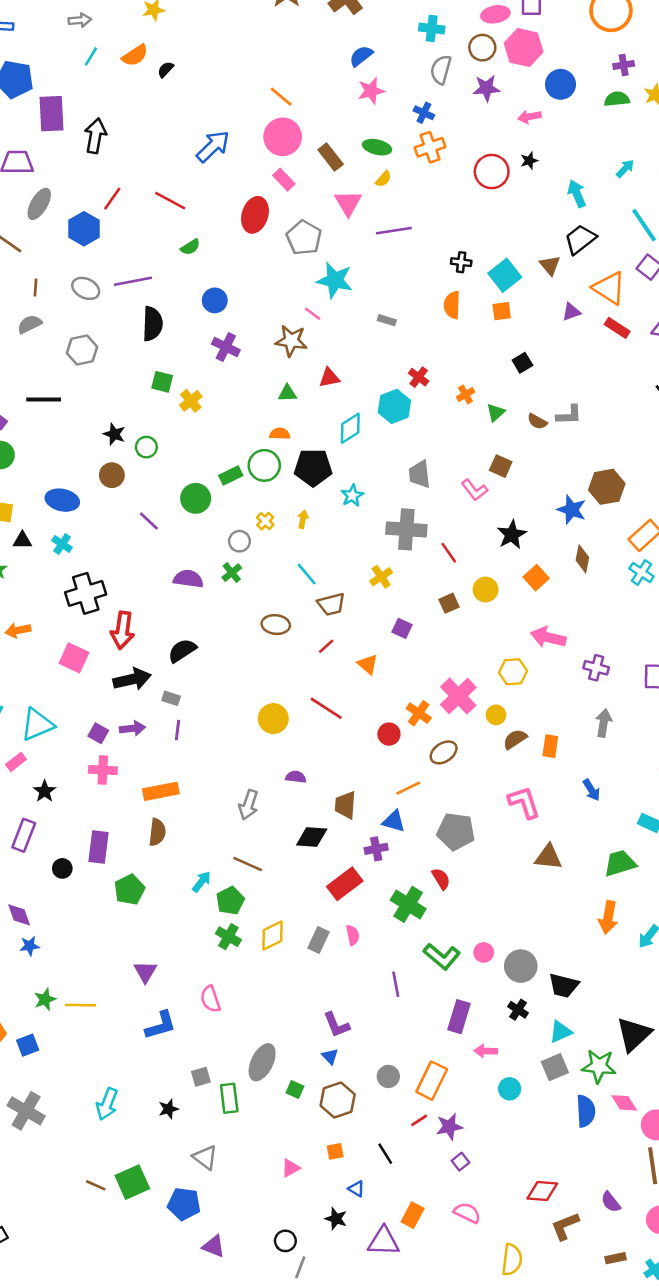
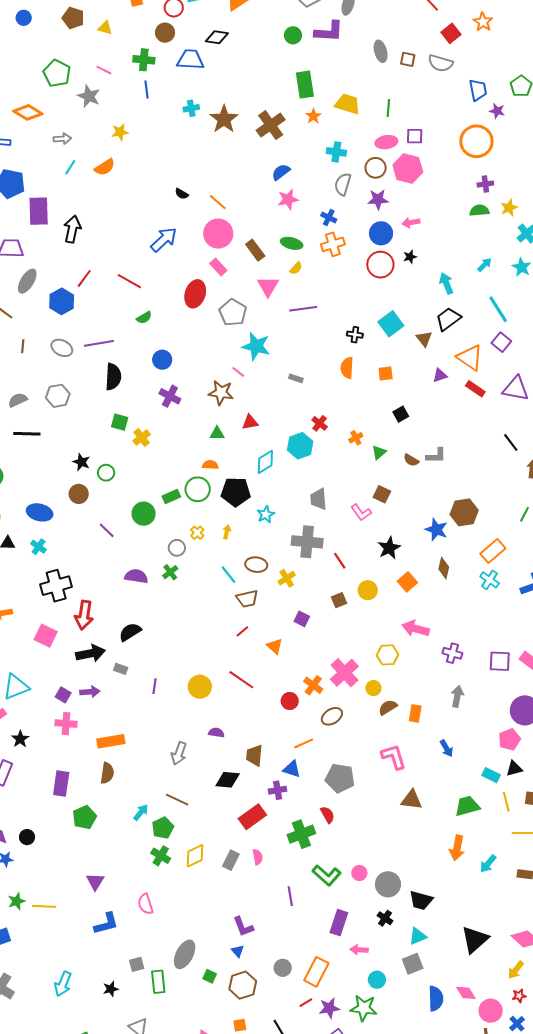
black semicircle: (166, 69) -> (182, 194), moved, turned -104
blue circle: (561, 84) -> (381, 233), moved
cyan square: (505, 275) -> (391, 324), moved
gray semicircle: (30, 324) -> (18, 400), moved
brown ellipse: (276, 625) -> (256, 565), moved
purple line: (178, 730) -> (154, 686), moved
black circle: (62, 868) -> (27, 837), moved
green cross: (408, 904) -> (301, 834), turned 36
green star: (599, 1066) -> (364, 1008), moved

